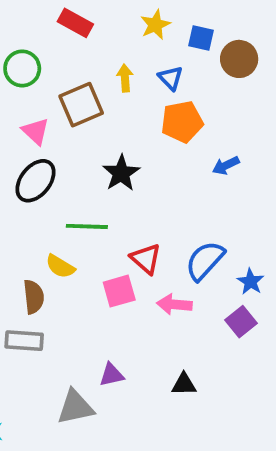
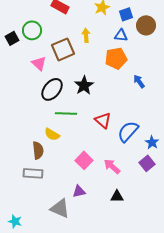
blue square: (201, 38) -> (126, 14), turned -32
blue triangle: (171, 78) -> (121, 35), moved, turned -40
blue arrow: (226, 166) -> (139, 81), turned 80
black ellipse: (36, 181) -> (52, 89), moved
red triangle: (146, 259) -> (103, 120), moved
pink square: (119, 291) -> (84, 160), moved, turned -30
pink arrow: (174, 304) -> (112, 166), moved, turned 36
gray triangle: (75, 407) -> (60, 208), turned 35

